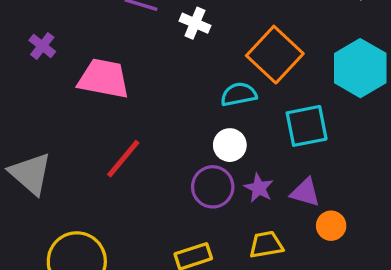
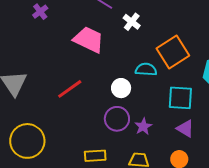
pink trapezoid: (104, 79) -> (89, 40), moved
white circle: (230, 145) -> (121, 88), moved
purple triangle: (305, 192) -> (185, 129), moved

